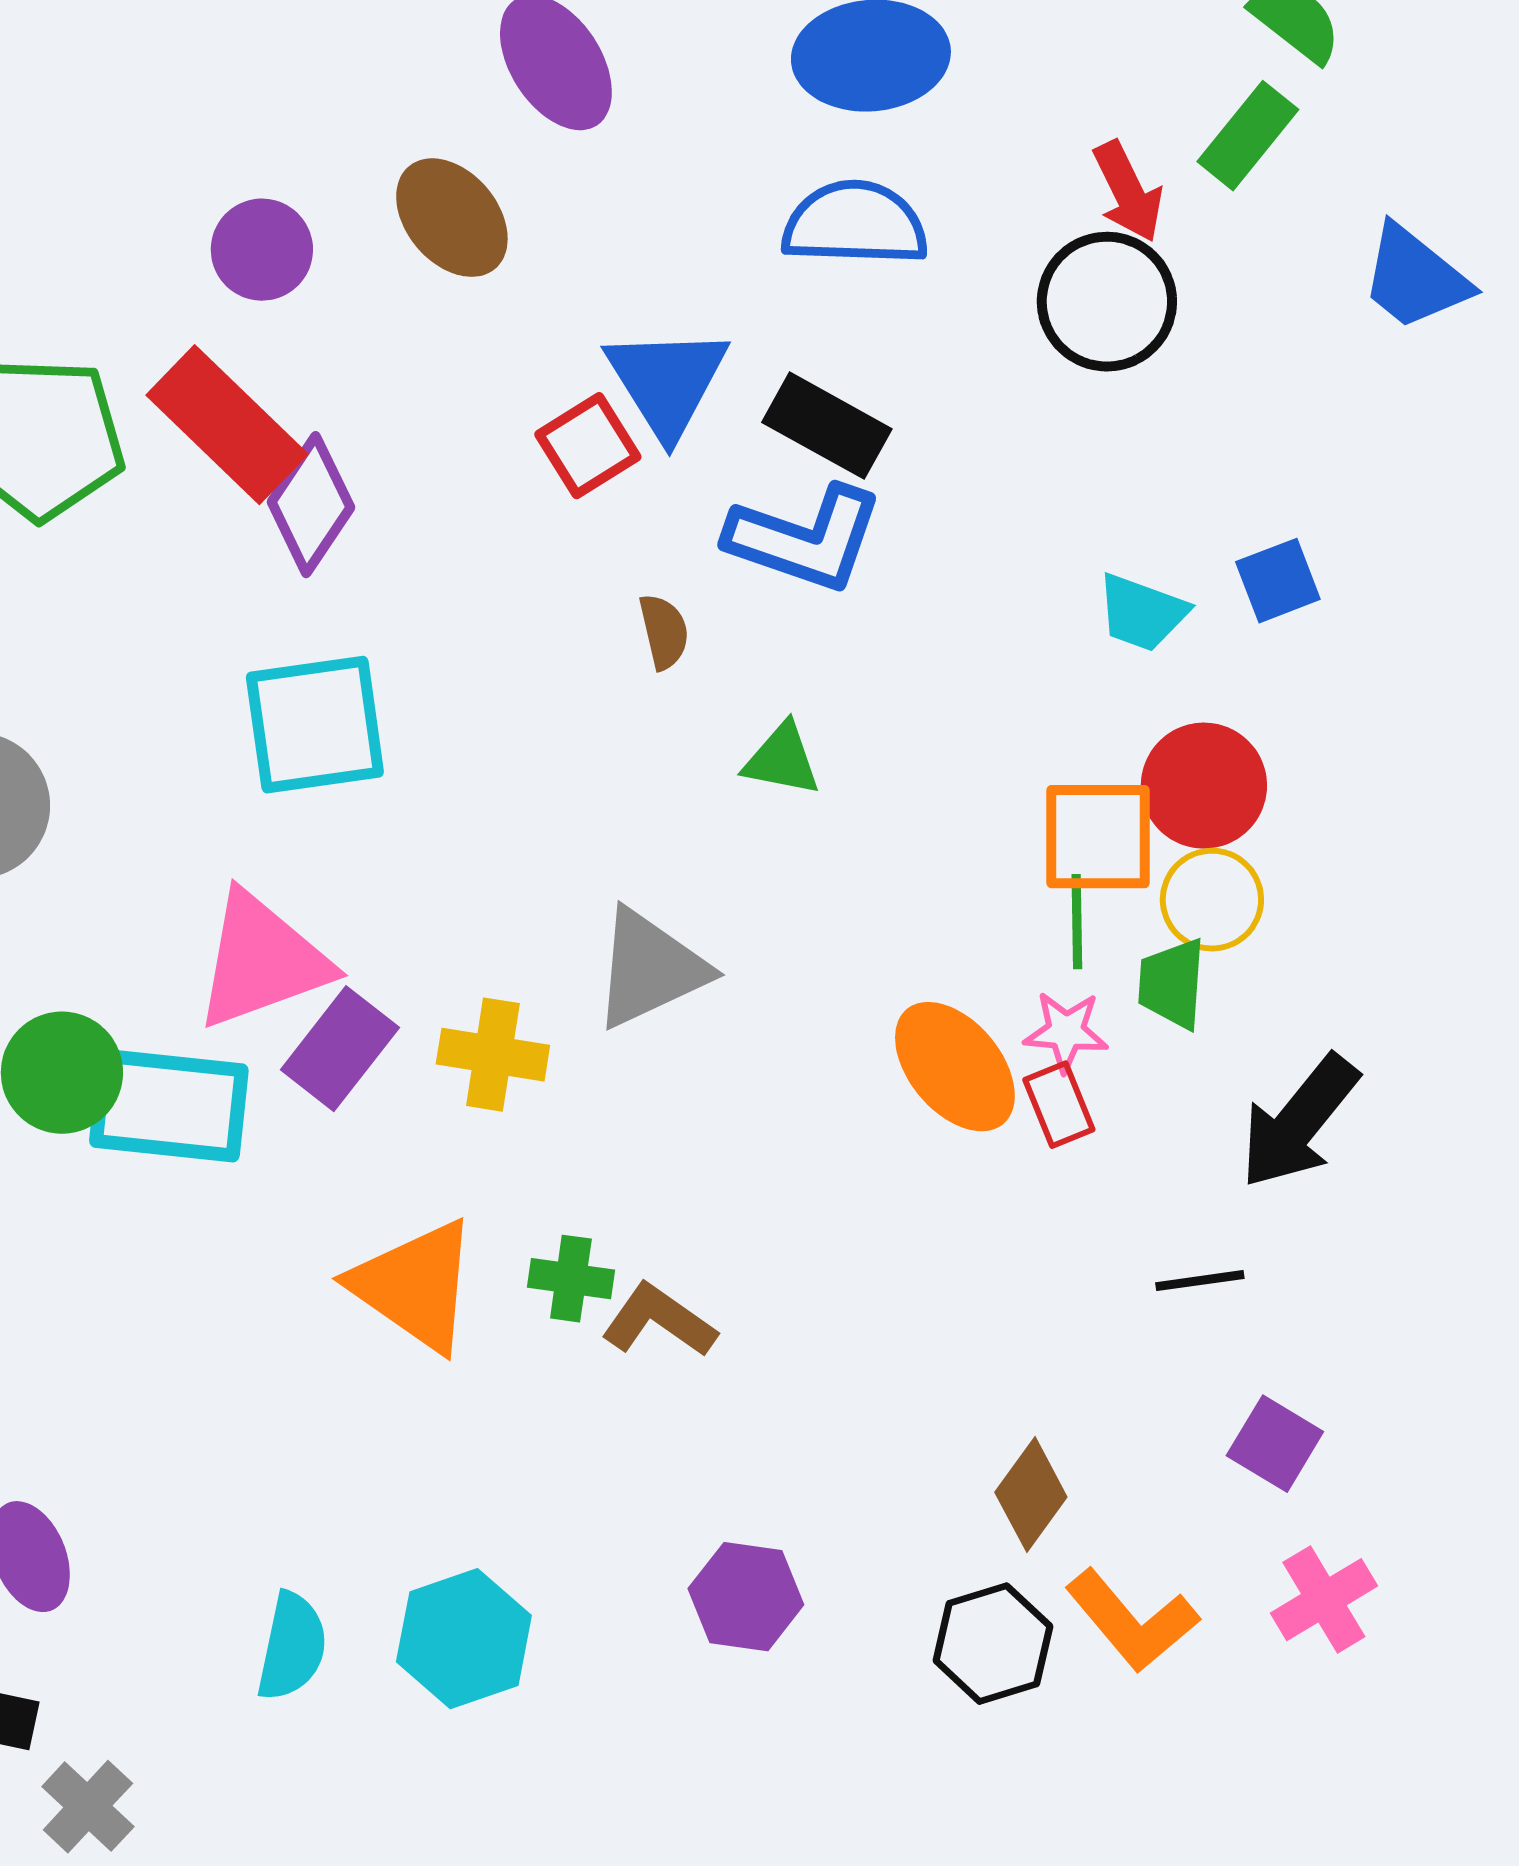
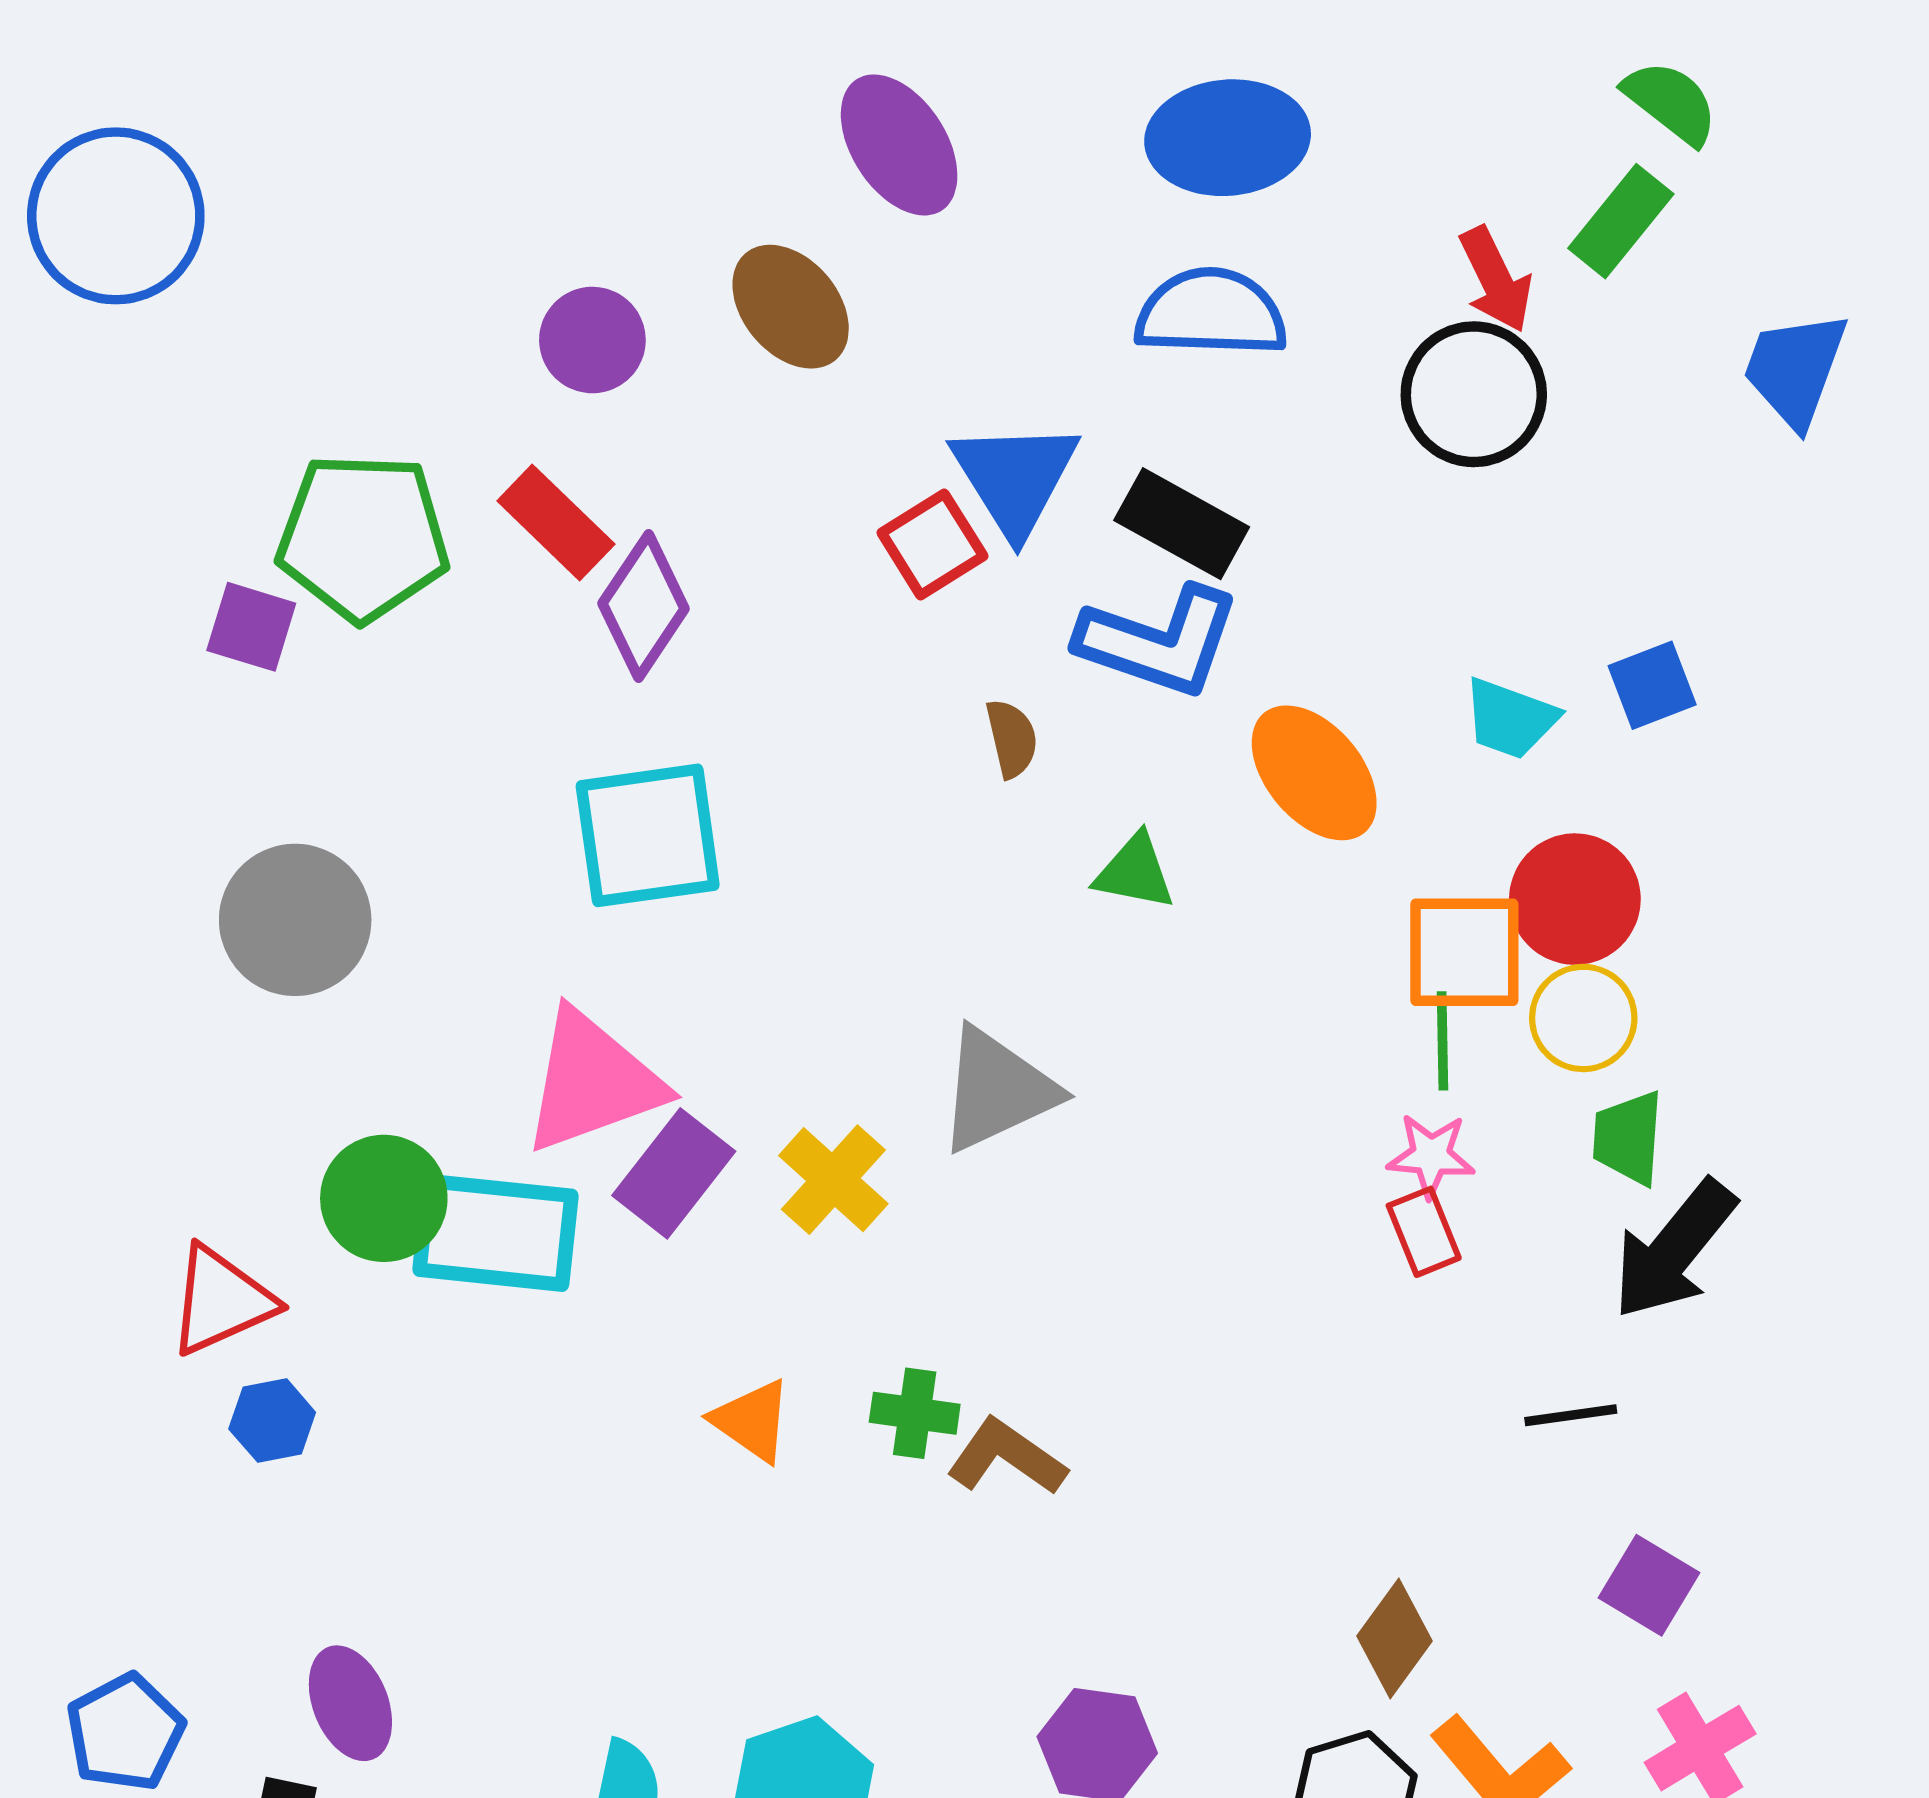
blue trapezoid: (1415, 278) -> (1795, 369), turned 71
red rectangle: (227, 425) -> (556, 523), size x0.7
green trapezoid: (1172, 984) -> (1628, 1138), moved
yellow cross: (493, 1055) -> (833, 1180), turned 33
orange ellipse: (955, 1067) -> (1314, 773), moved
orange triangle: (415, 1286) -> (752, 1421), size x0.6

